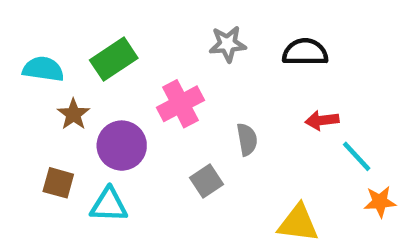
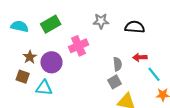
brown star: (73, 114) -> (30, 57), moved
gray semicircle: (247, 139) -> (118, 64), moved
gray square: (206, 181) -> (114, 82), moved

